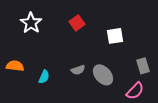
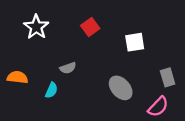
gray semicircle: (78, 70) -> (68, 68), moved

